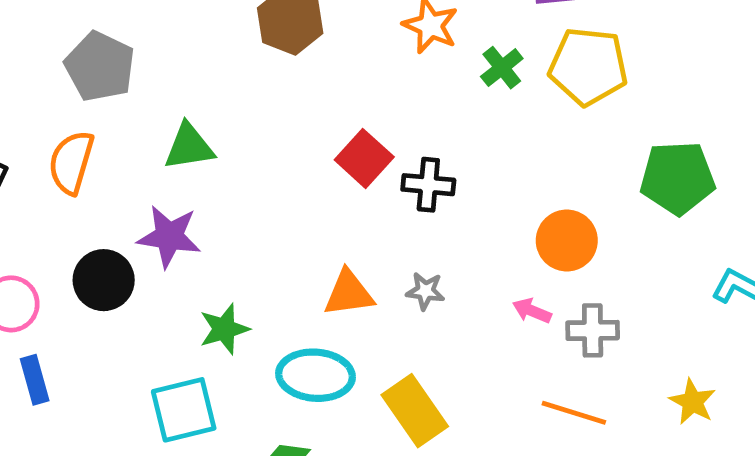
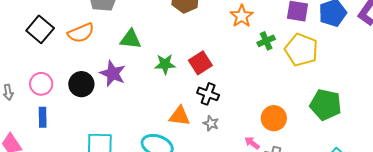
orange semicircle: (71, 162) -> (81, 33), turned -144
black cross: (428, 185) -> (208, 94), moved
green star: (224, 329) -> (165, 64), moved

